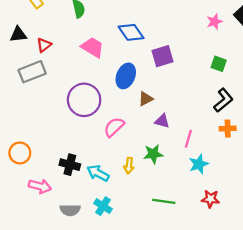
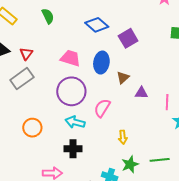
pink trapezoid: (92, 47) -> (70, 58), moved
orange circle: (20, 153) -> (32, 128), moved
green star: (153, 154) -> (130, 164), moved
cyan arrow: (98, 173) -> (75, 122), moved

